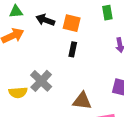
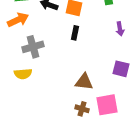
gray cross: (41, 81) -> (33, 47), moved, turned 30

